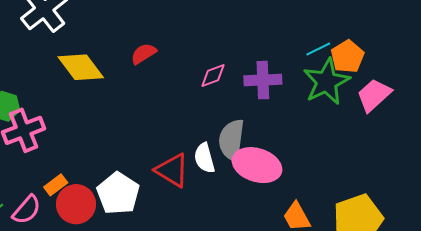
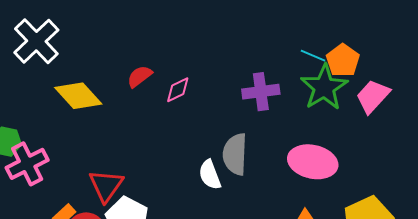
cyan line: (318, 49) -> (313, 56), turned 55
pink diamond: (213, 75) -> (178, 90), moved
pink ellipse: (257, 165) -> (313, 162), moved
red triangle: (172, 170) -> (106, 186), moved, turned 39

